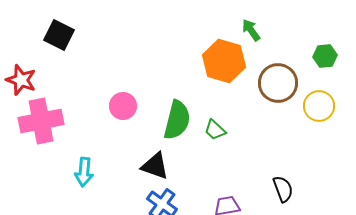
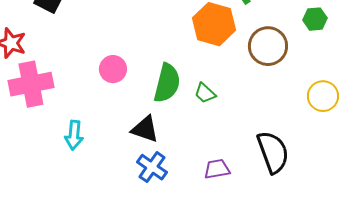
yellow circle: (319, 106) -> (323, 96), moved
black semicircle: (283, 189) -> (273, 152), size x1.6

